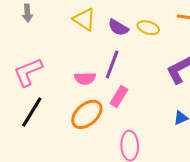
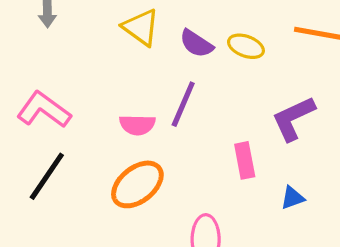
pink L-shape: (28, 72) -> (44, 110), turned 56
pink rectangle: (119, 97) -> (245, 160), moved, turned -45

